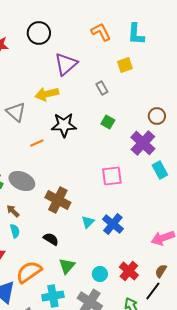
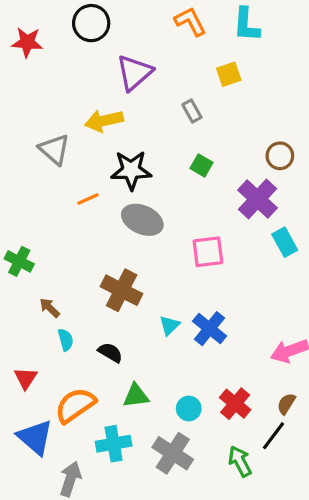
gray ellipse: (22, 181) -> (142, 220), moved
cyan semicircle: (15, 231) -> (66, 340), moved
green triangle: (67, 266) -> (136, 396), turned 42

